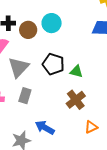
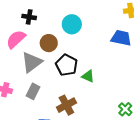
brown circle: (28, 30) -> (49, 43), moved
brown cross: (76, 100) -> (66, 105), moved

